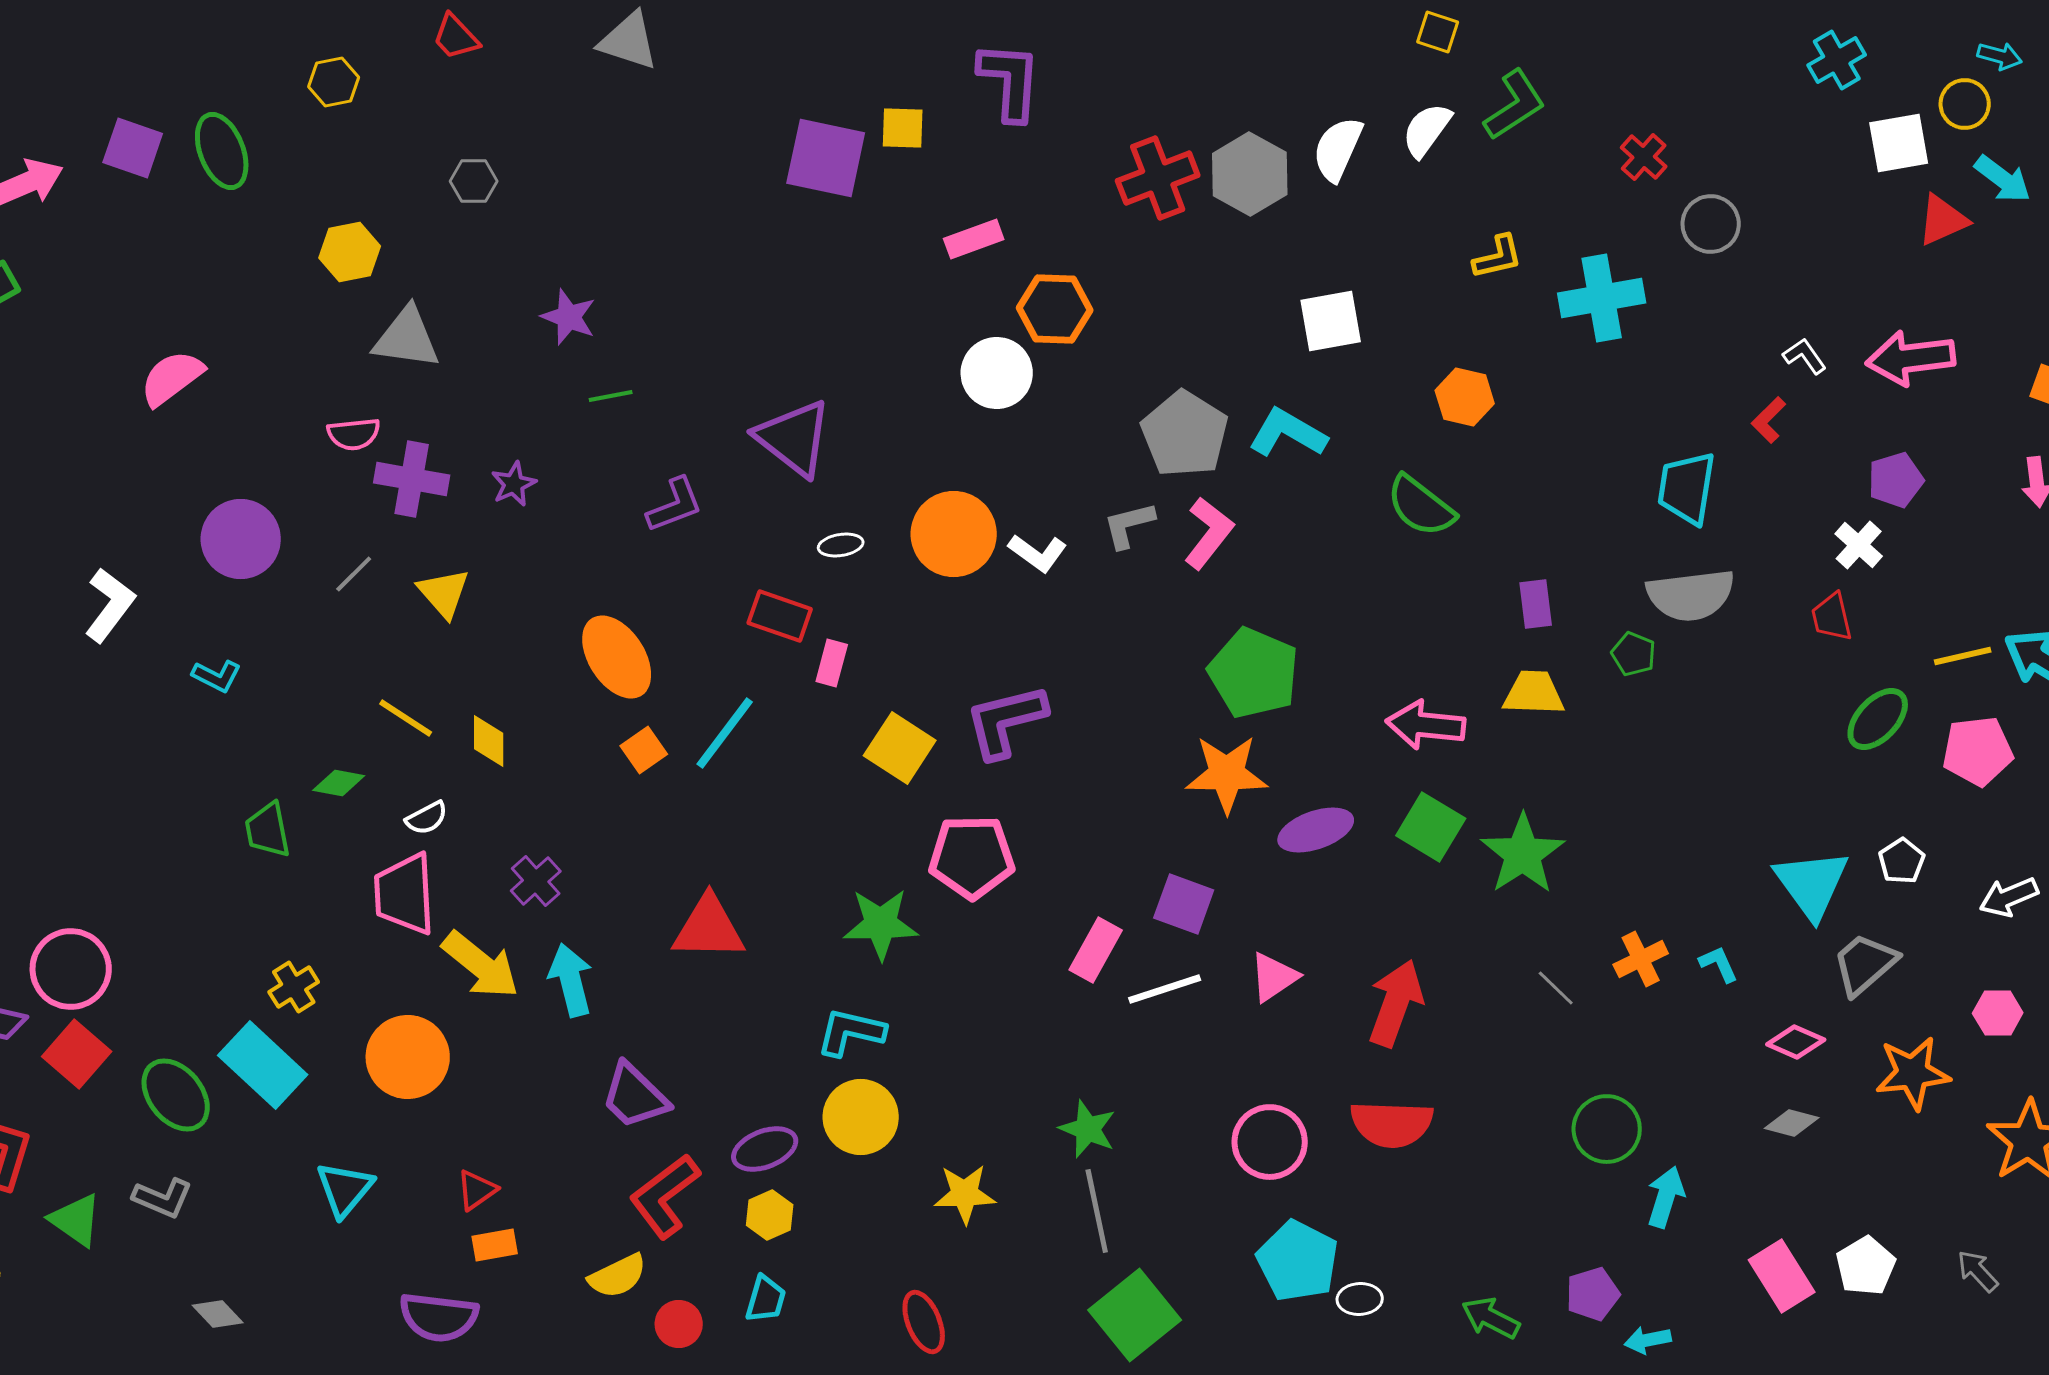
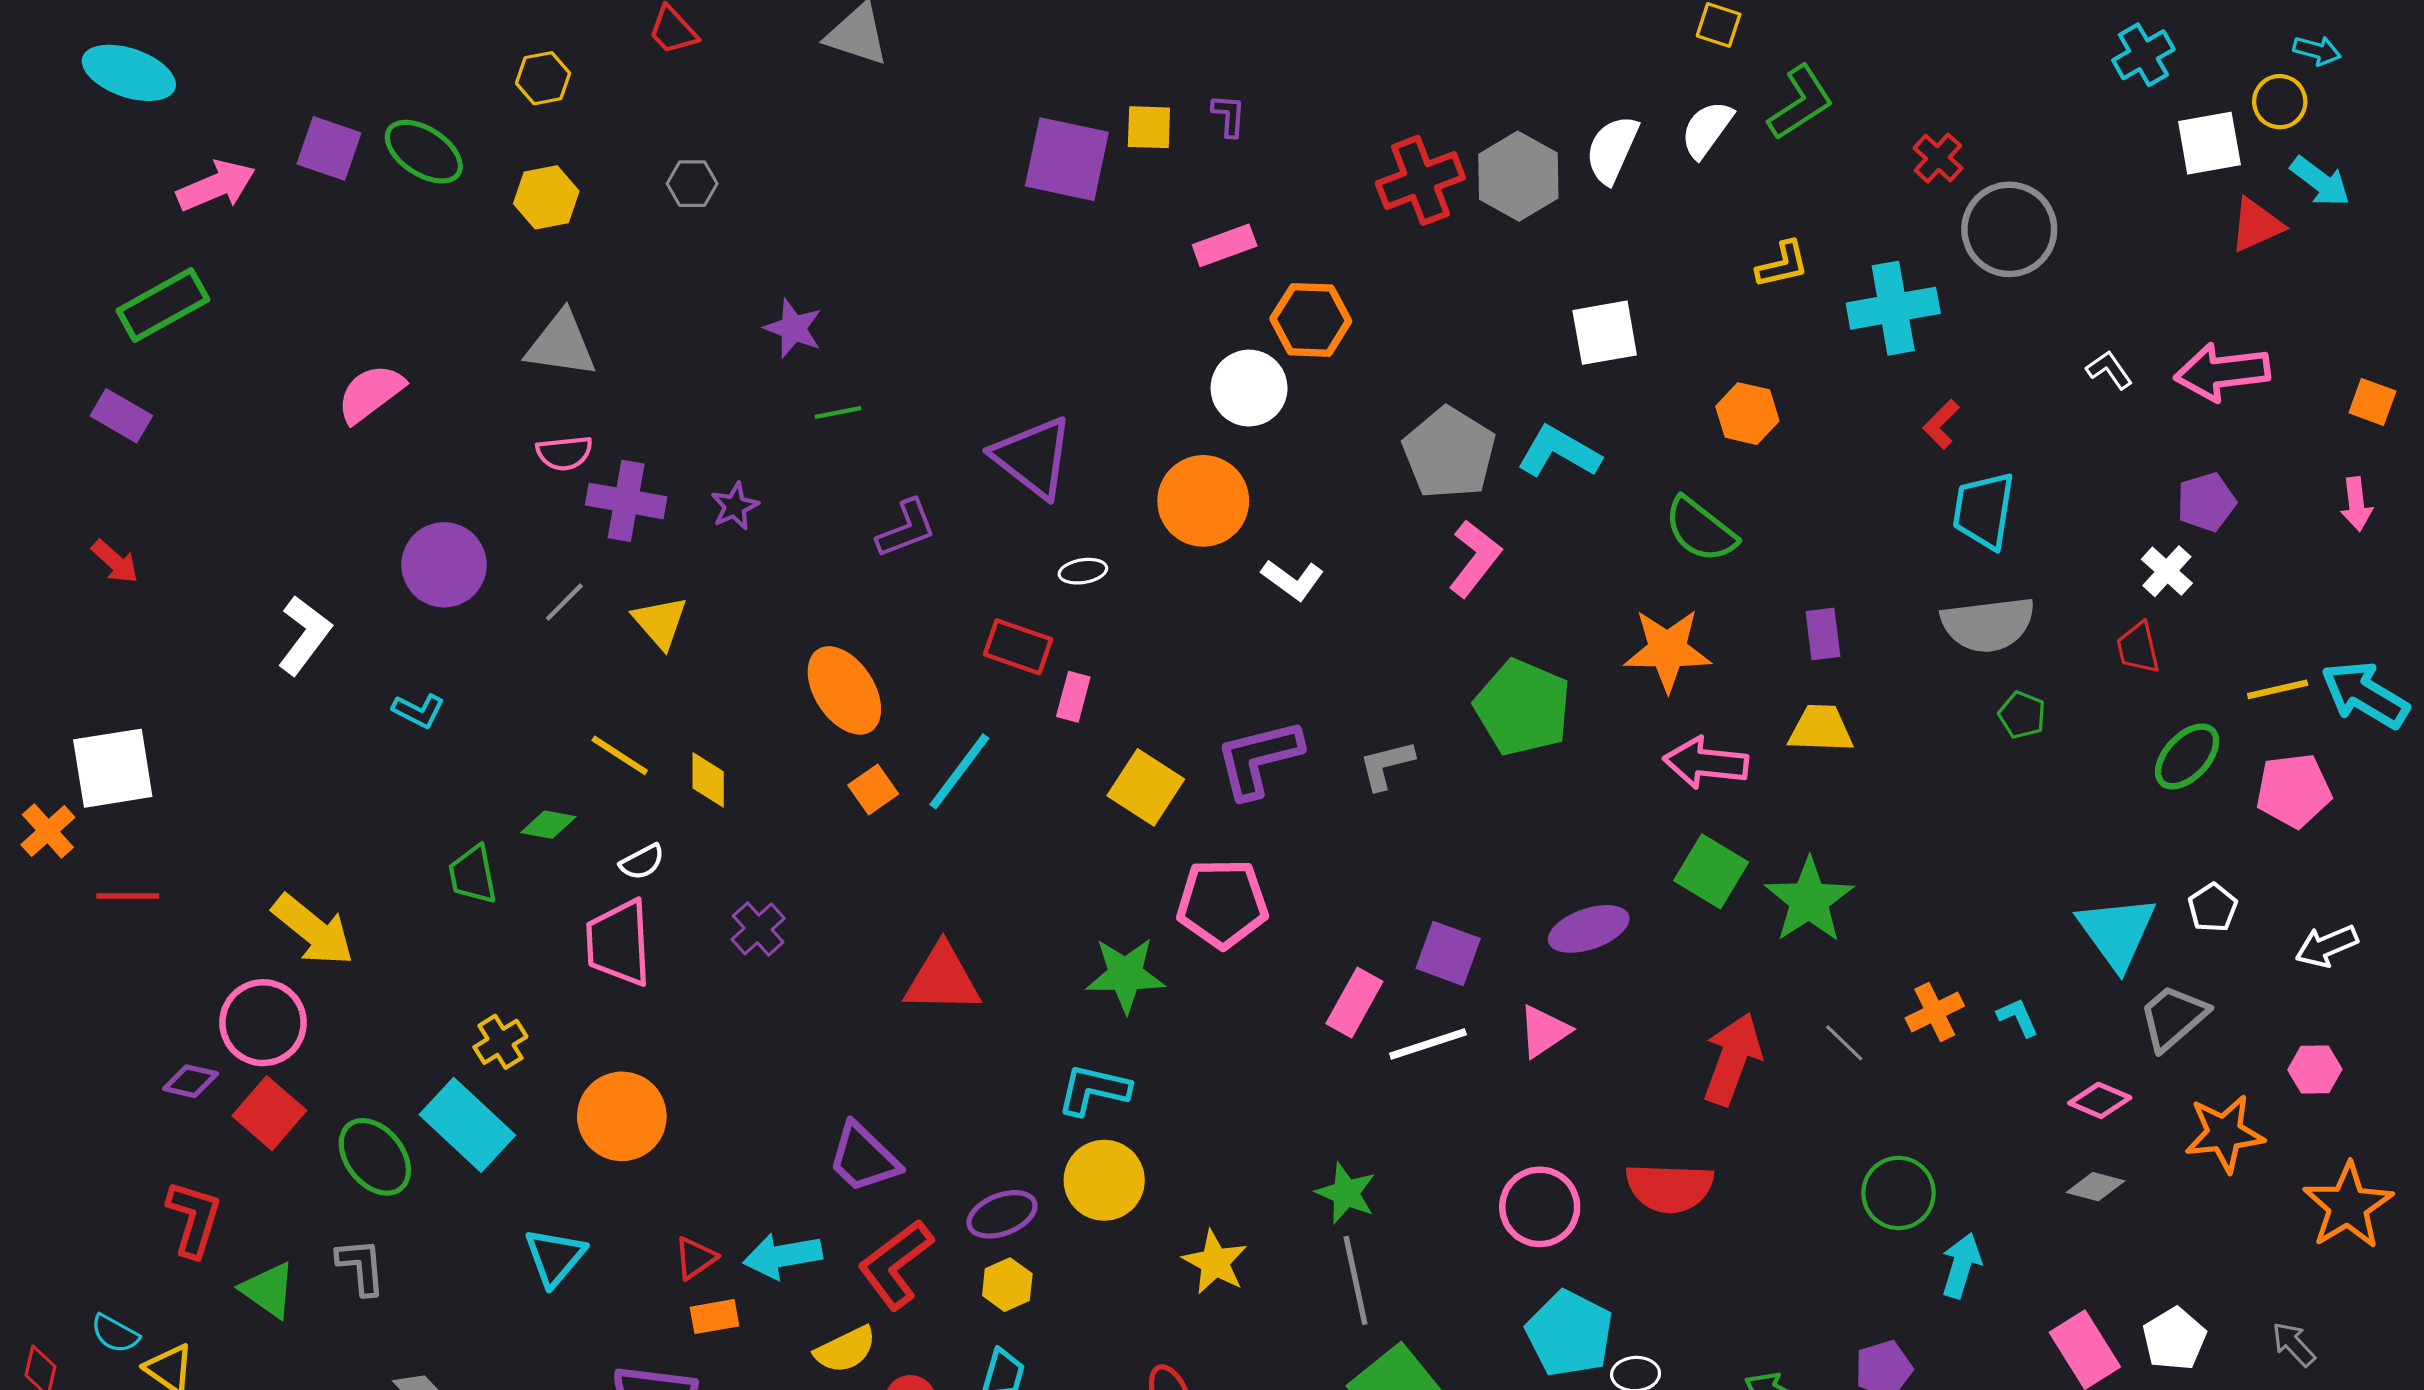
purple L-shape: (1010, 81) -> (1229, 115), moved, size x0.5
green ellipse: (222, 151) -> (424, 152), turned -36
gray circle: (1711, 224) -> (2009, 229), size x1.5
yellow hexagon: (350, 252) -> (546, 197), moved
gray triangle: (407, 338) -> (561, 344), moved
red L-shape: (1769, 420) -> (1941, 424), moved
gray L-shape: (1129, 525) -> (1386, 765), moved
orange circle: (954, 534) -> (1203, 501), moved
green pentagon: (1634, 654) -> (2022, 715), moved
orange star: (1227, 774) -> (1667, 650), moved
purple ellipse: (1316, 830) -> (1589, 929), moved
yellow arrow: (481, 965) -> (313, 930), moved
cyan arrow: (571, 980) -> (783, 1256), moved, turned -86
red arrow: (1396, 1003) -> (1732, 1059), moved
yellow star: (965, 1194) -> (1215, 1262), turned 30
gray L-shape: (163, 1198) -> (361, 1266), turned -118

